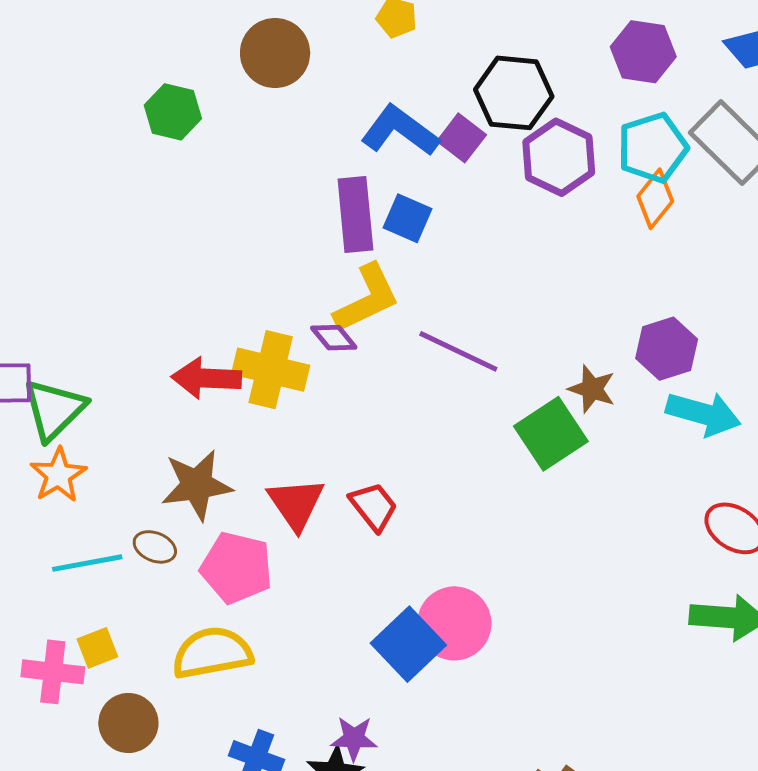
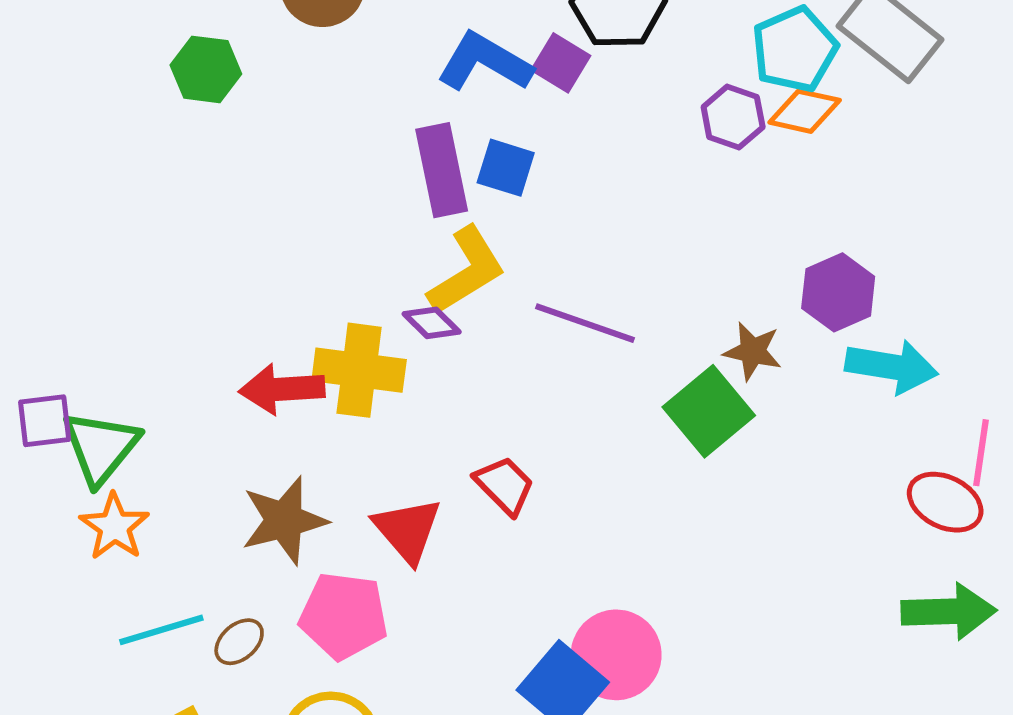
purple hexagon: (559, 157) -> (733, 117), moved, size x0.7
orange diamond: (655, 199) -> (805, 111), turned 70
red trapezoid: (374, 506) -> (504, 485), moved
brown ellipse: (155, 547) -> (239, 642), moved, turned -57

